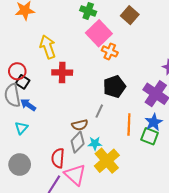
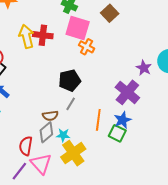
pink square: (99, 33) -> (78, 28), turned -35
red cross: (62, 73) -> (43, 35), moved
black pentagon: (114, 87) -> (70, 80), moved

